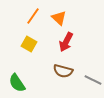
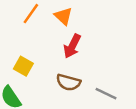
yellow square: (29, 44) -> (23, 66), moved

